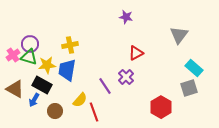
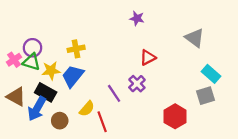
gray triangle: (179, 35) -> (195, 38), turned -30
blue trapezoid: (67, 70) -> (73, 76), turned 30
blue arrow: (34, 100) -> (37, 109), size x1.6

